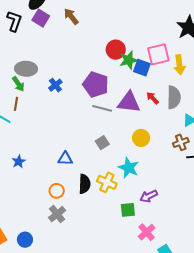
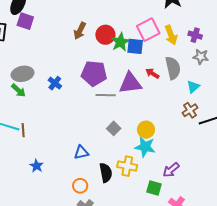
brown arrow: (71, 16) -> (80, 31), moved, turned -102
brown line: (16, 104) -> (23, 130), moved
yellow circle: (141, 138) -> (146, 130), moved
green square: (128, 210) -> (154, 188), turned 35

